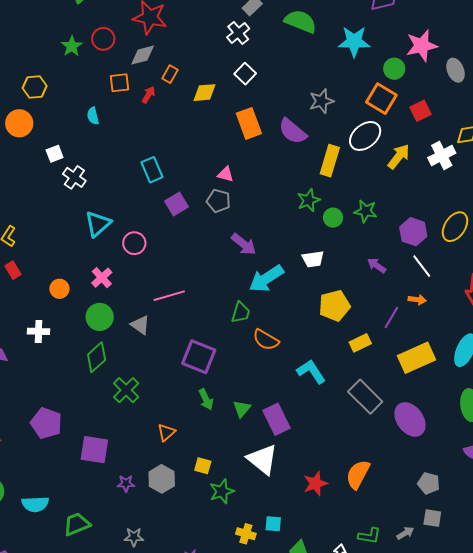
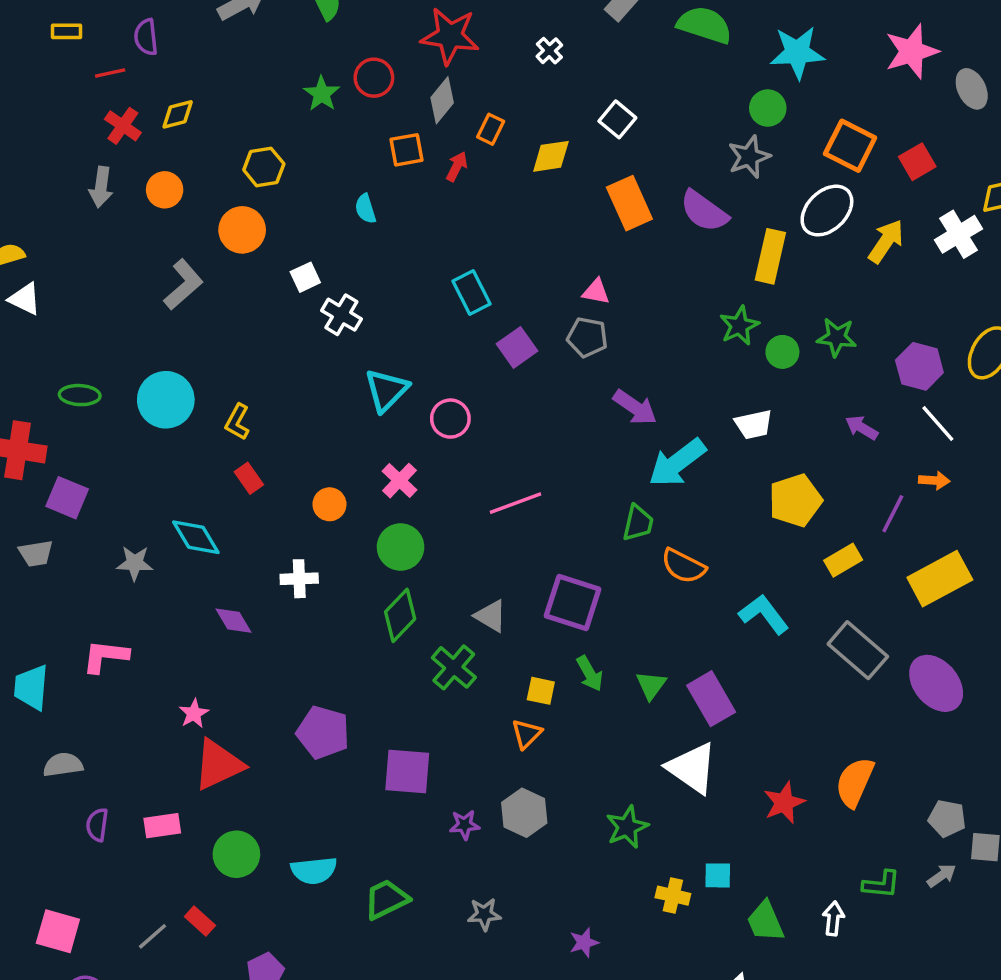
white cross: (238, 33) -> (549, 51), moved, size x0.7
gray diamond: (143, 55) -> (442, 100), turned -32
green circle: (394, 69) -> (768, 108), moved
gray triangle: (140, 325) -> (491, 616), moved
yellow square: (203, 466) -> (541, 691), moved
gray pentagon: (429, 483) -> (947, 818), moved

